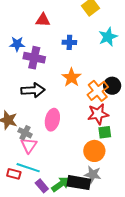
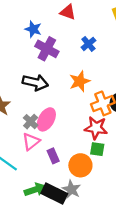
blue cross: (69, 42) -> (88, 44), turned 32
gray cross: (25, 133) -> (31, 122), moved
pink triangle: (29, 145) -> (31, 141), moved
purple rectangle: (42, 186) -> (53, 156), moved

